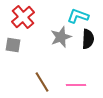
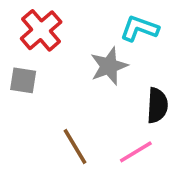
black semicircle: (88, 39) -> (157, 105), moved
pink line: (76, 85) -> (136, 152), turned -30

